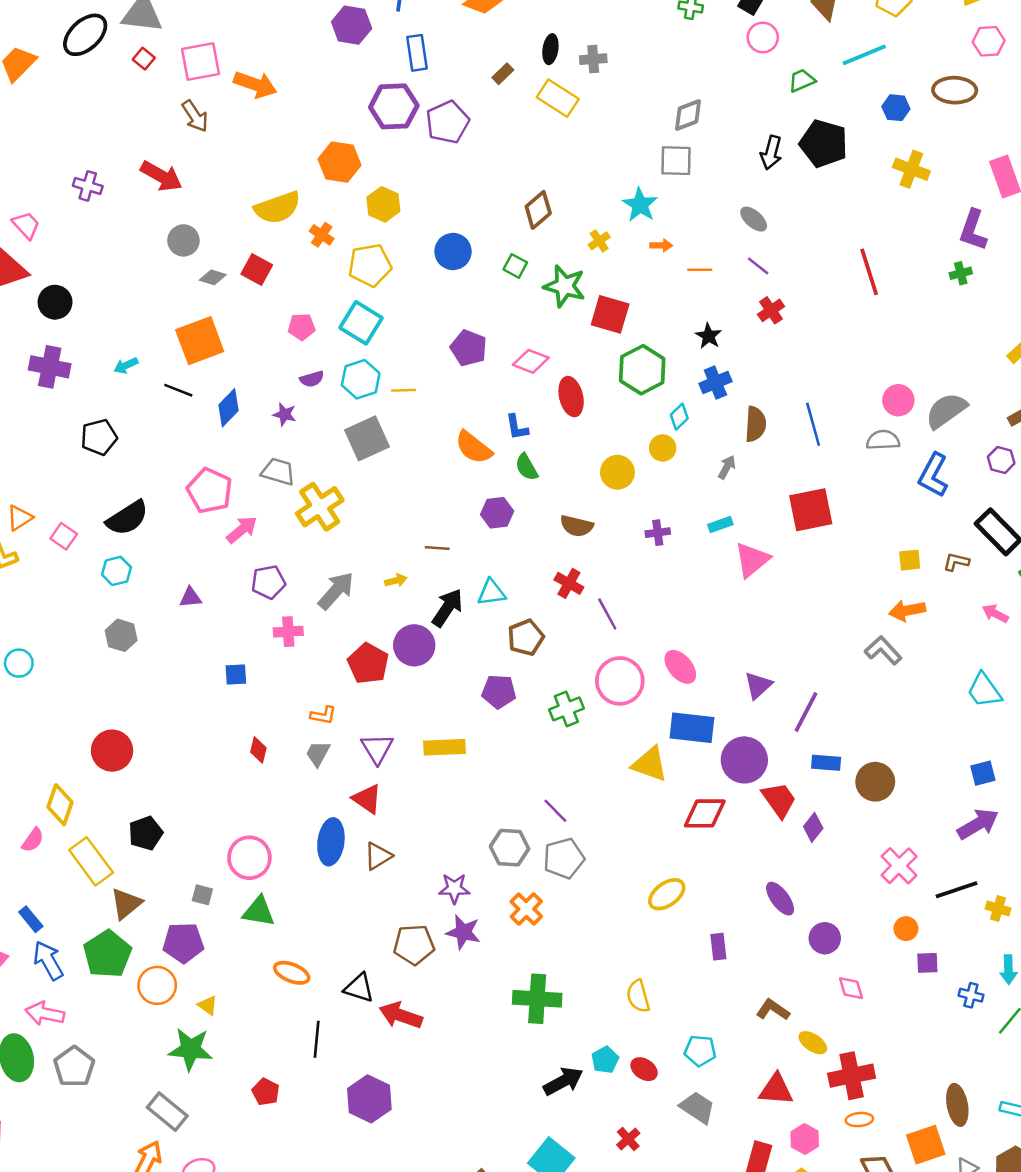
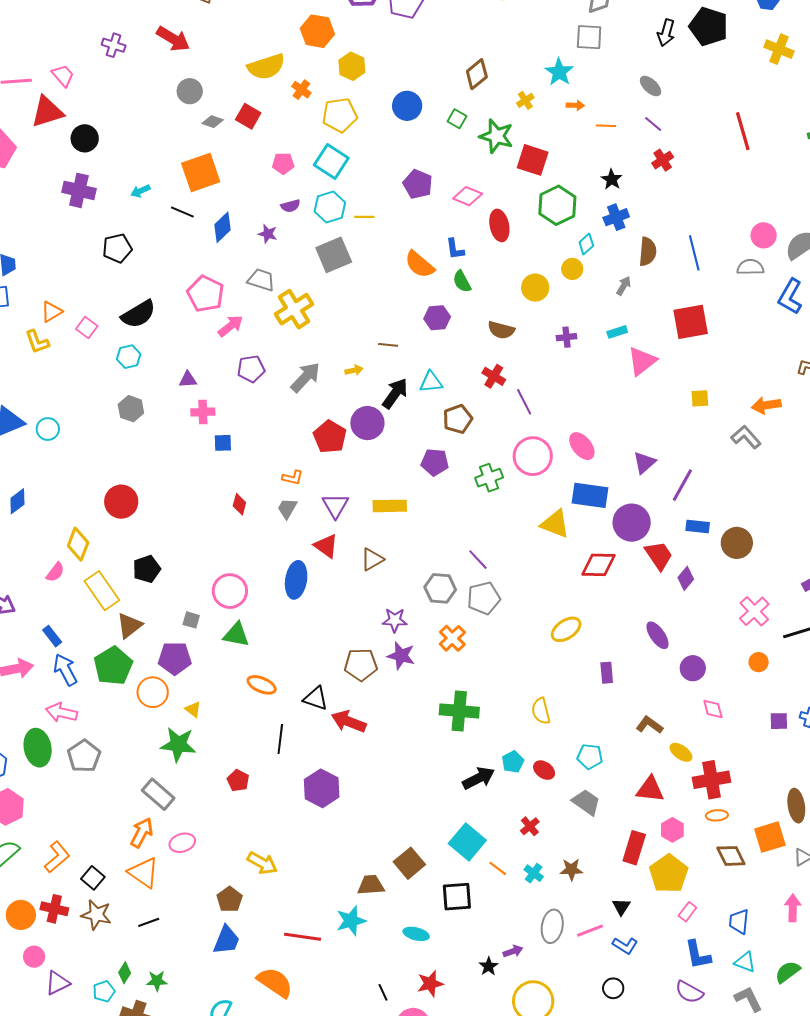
yellow square: (910, 560) -> (700, 398), moved
pink cross: (288, 632) -> (203, 412), moved
brown triangle: (378, 856) -> (372, 559), moved
purple square: (927, 963) -> (779, 721), moved

